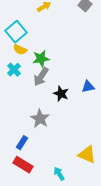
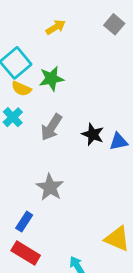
green star: (41, 59) -> (51, 79), moved
black star: (61, 94) -> (93, 134), moved

